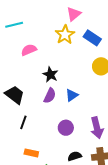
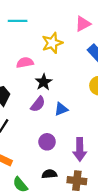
yellow star: (65, 35) -> (52, 43), moved
pink semicircle: (29, 50) -> (25, 63), moved

